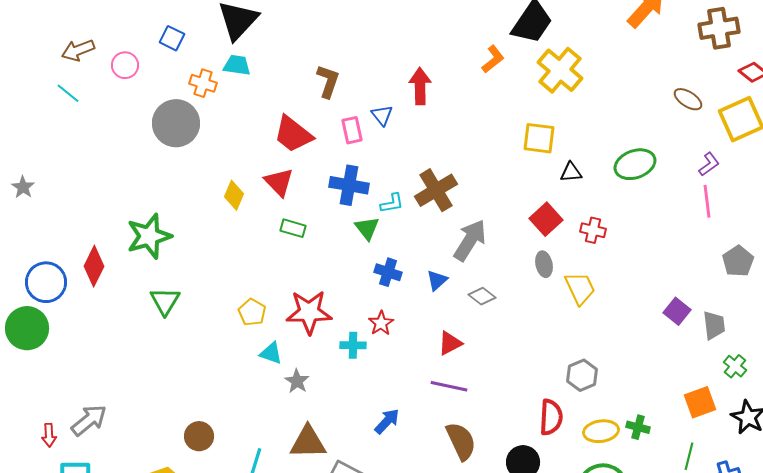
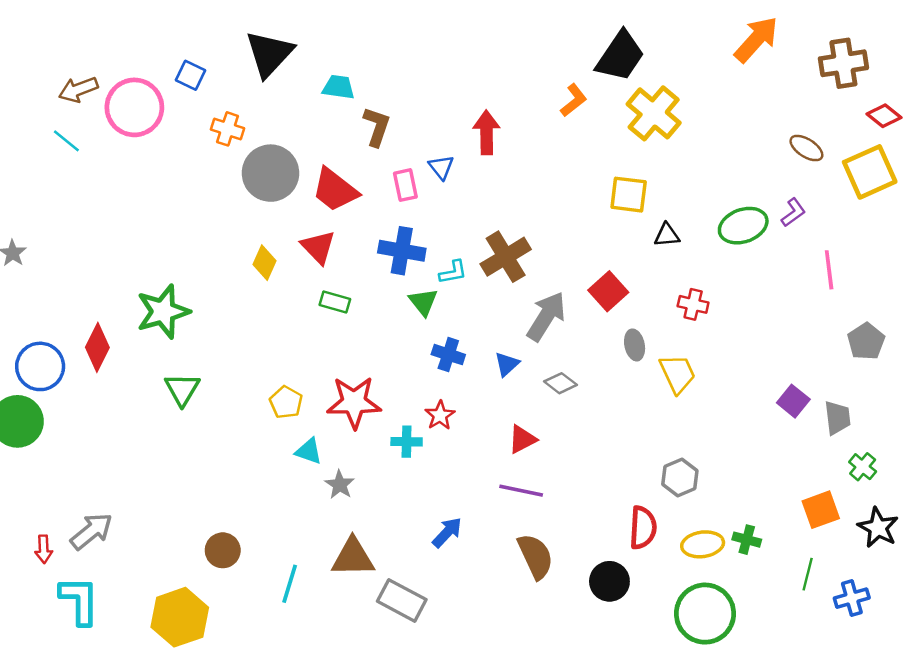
pink circle: (125, 65) -> (134, 107), size x1.8
cyan trapezoid: (237, 65) -> (339, 87), moved
gray circle: (176, 123) -> (270, 173), moved
purple L-shape: (709, 164) -> (793, 212), moved
red square: (546, 219) -> (608, 291), moved

